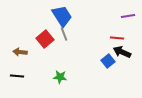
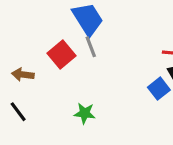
black line: (17, 76) -> (18, 112), turned 48

